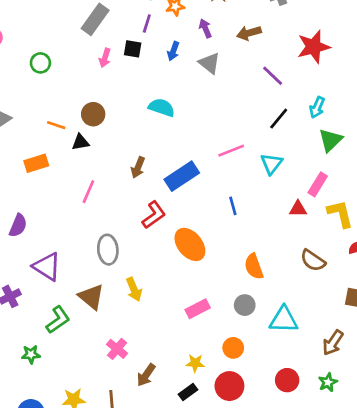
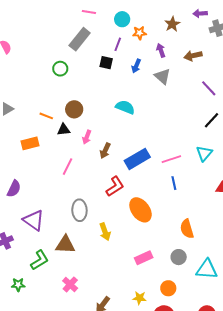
pink arrow: (105, 58) -> (87, 137), moved
green circle: (40, 63) -> (60, 69), moved
pink line: (231, 151) -> (171, 159), moved
yellow arrow: (134, 289) -> (105, 232), moved
brown triangle: (91, 297) -> (65, 245), turned -40
pink cross: (117, 349) -> (70, 284), moved

